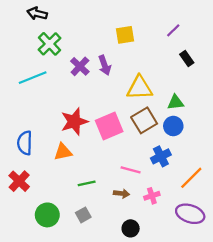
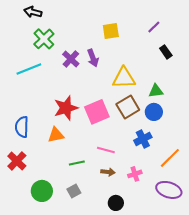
pink line: (131, 170) -> (106, 150), moved

